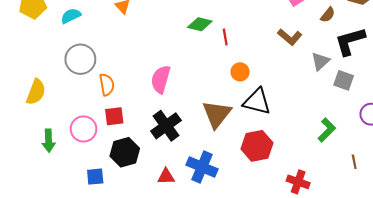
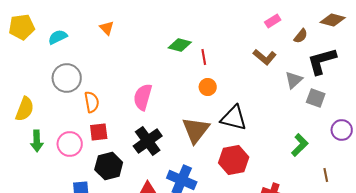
orange circle: (240, 72) -> (208, 87), moved
green arrow: (49, 141) -> (37, 141), moved

